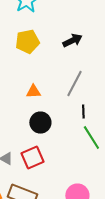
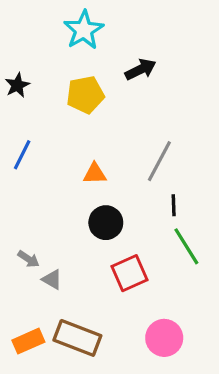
black arrow: (72, 40) -> (141, 69), moved
red square: (32, 158) -> (129, 273), moved

